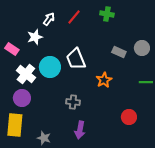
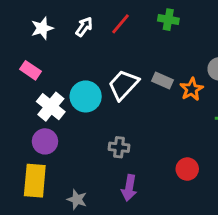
white star: (35, 37) -> (42, 28), moved
gray rectangle: (119, 52) -> (163, 80), moved
white trapezoid: (76, 59) -> (123, 85), turned 65
orange star: (104, 80) -> (192, 89), moved
red circle: (129, 117) -> (187, 169), moved

